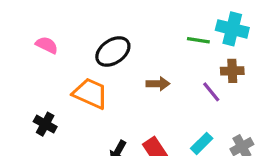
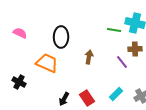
black ellipse: (113, 51) -> (61, 37), turned -55
brown arrow: (158, 84) -> (89, 57), turned -80

